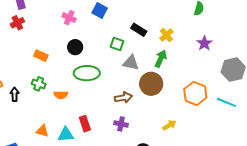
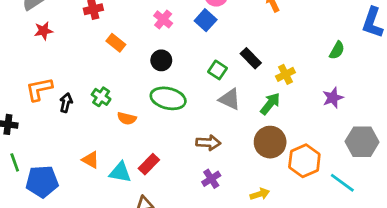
orange rectangle: (41, 56) -> (116, 43), moved
brown circle: (151, 84) -> (270, 142), moved
red rectangle: (85, 124) -> (149, 164), turned 49
purple cross: (121, 124) -> (211, 179), moved, turned 32

